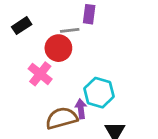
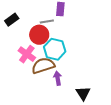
cyan hexagon: (99, 93) -> (55, 49), moved
brown semicircle: (62, 118) -> (43, 66), moved

